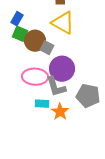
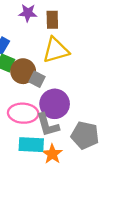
yellow triangle: (63, 23) -> (56, 50), turned -45
cyan rectangle: (42, 104) -> (31, 145), size x1.5

